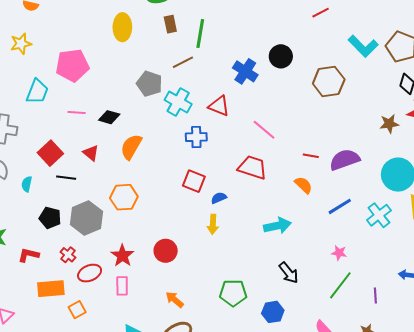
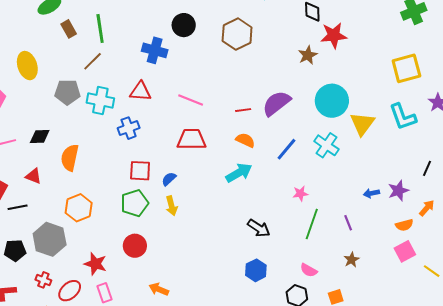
yellow ellipse: (122, 27) -> (27, 66), moved
cyan arrow: (277, 226) -> (239, 173), moved
green pentagon: (233, 293) -> (135, 203), moved

